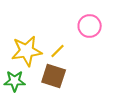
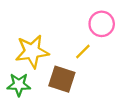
yellow line: (58, 51) -> (83, 51), moved

